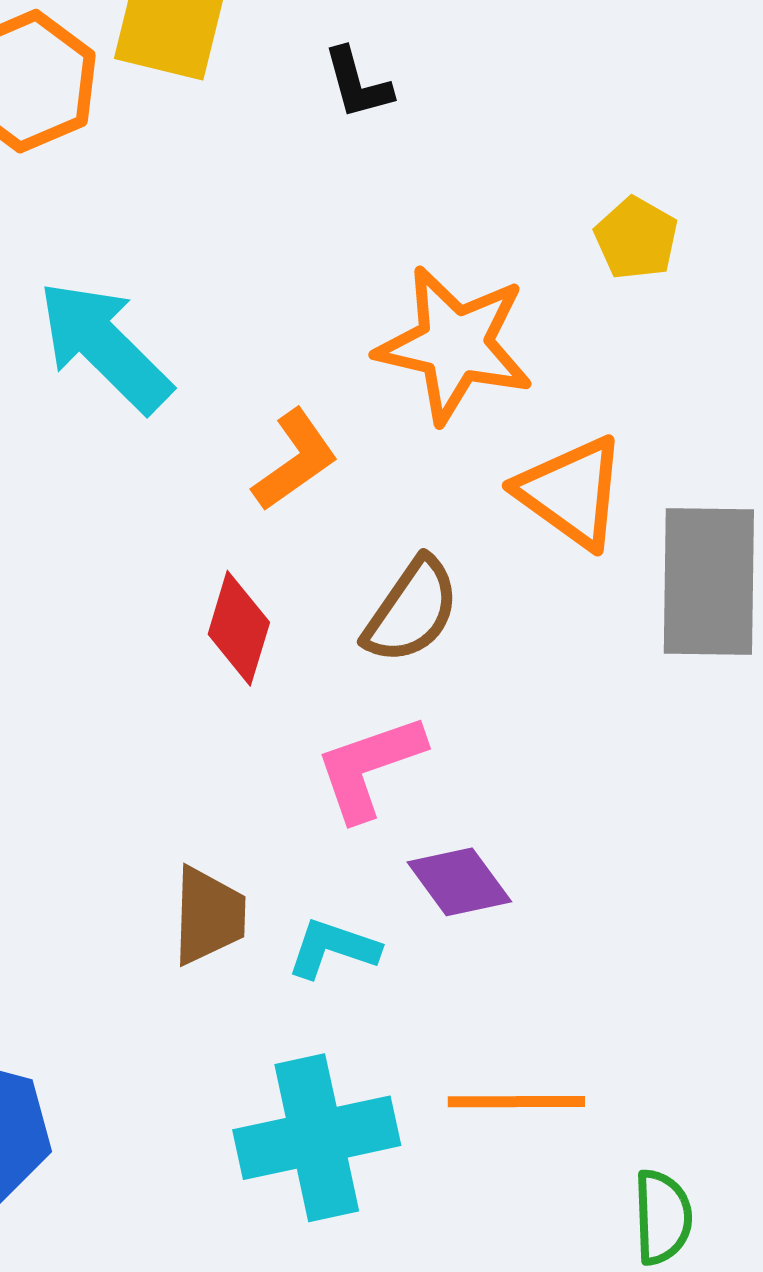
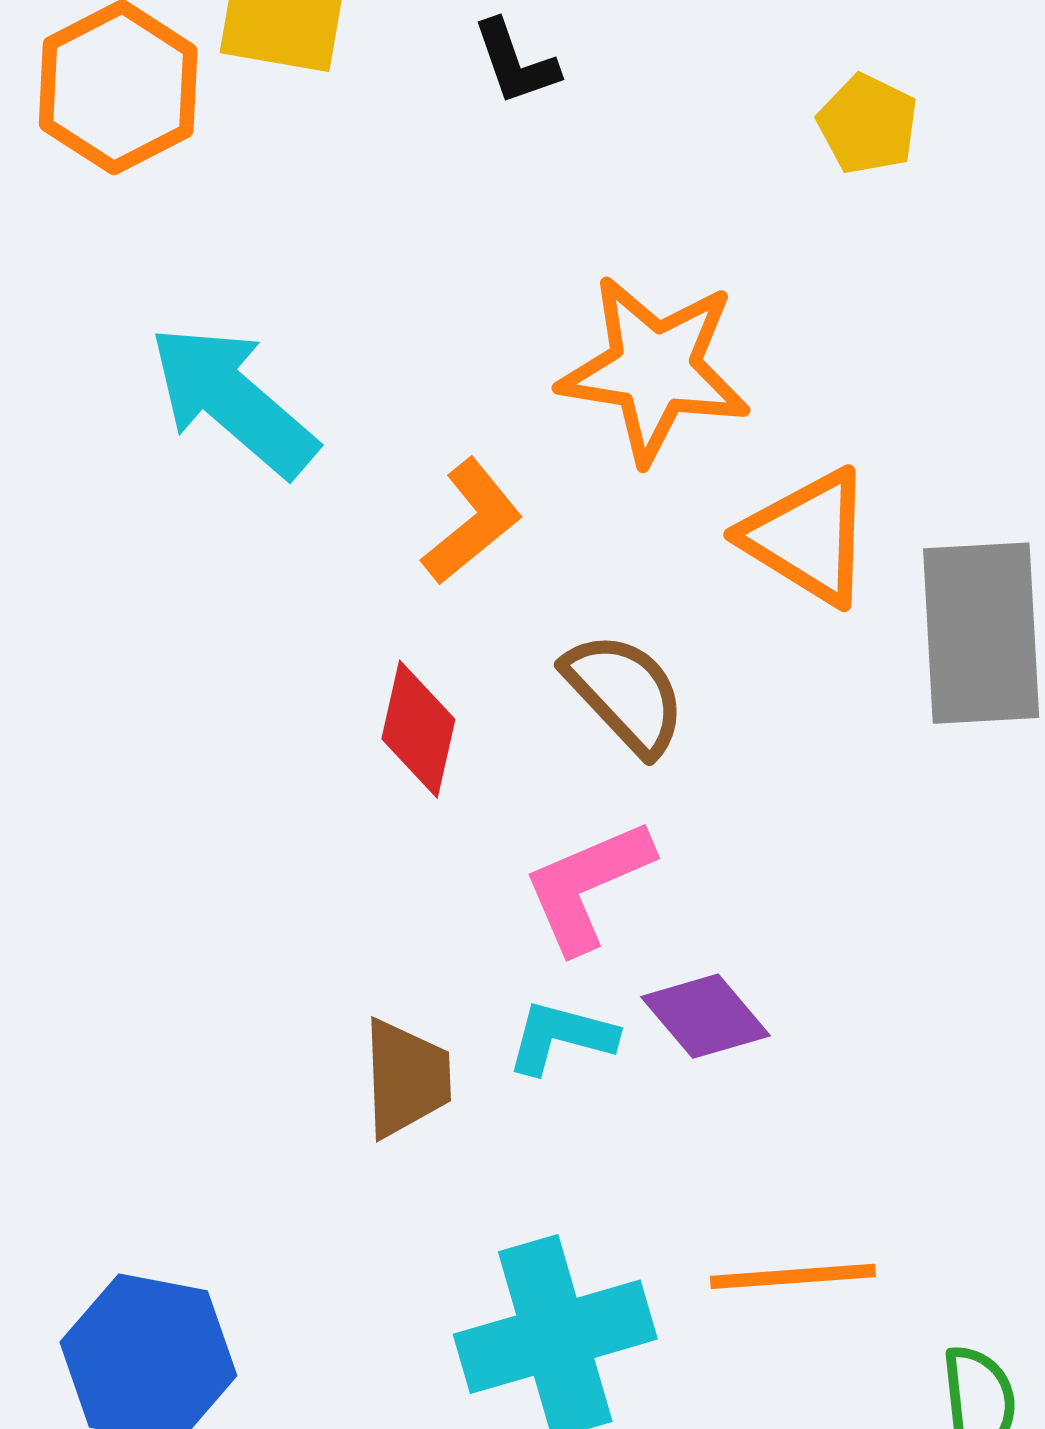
yellow pentagon: (636, 238) -> (868, 124), moved
brown semicircle: (412, 611) -> (625, 693), turned -74
cyan L-shape: (333, 948) -> (561, 1037), moved

